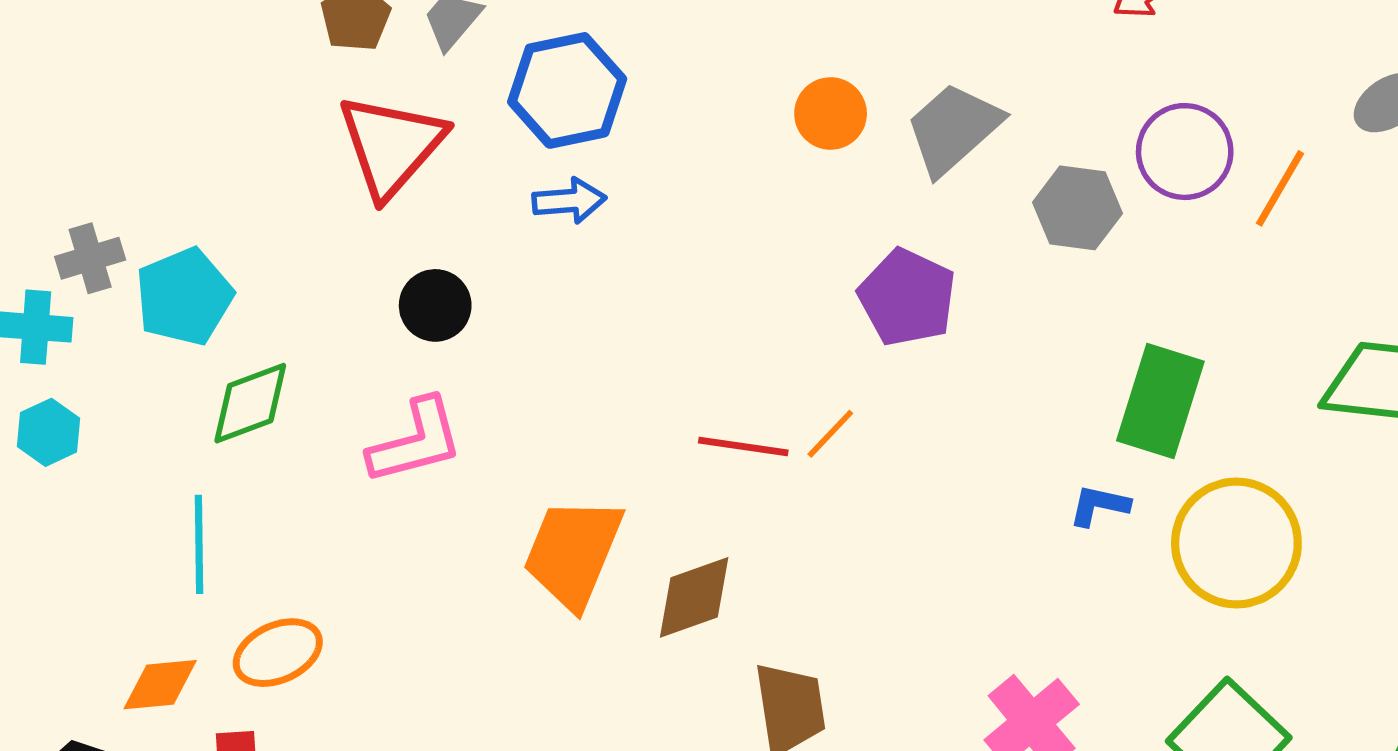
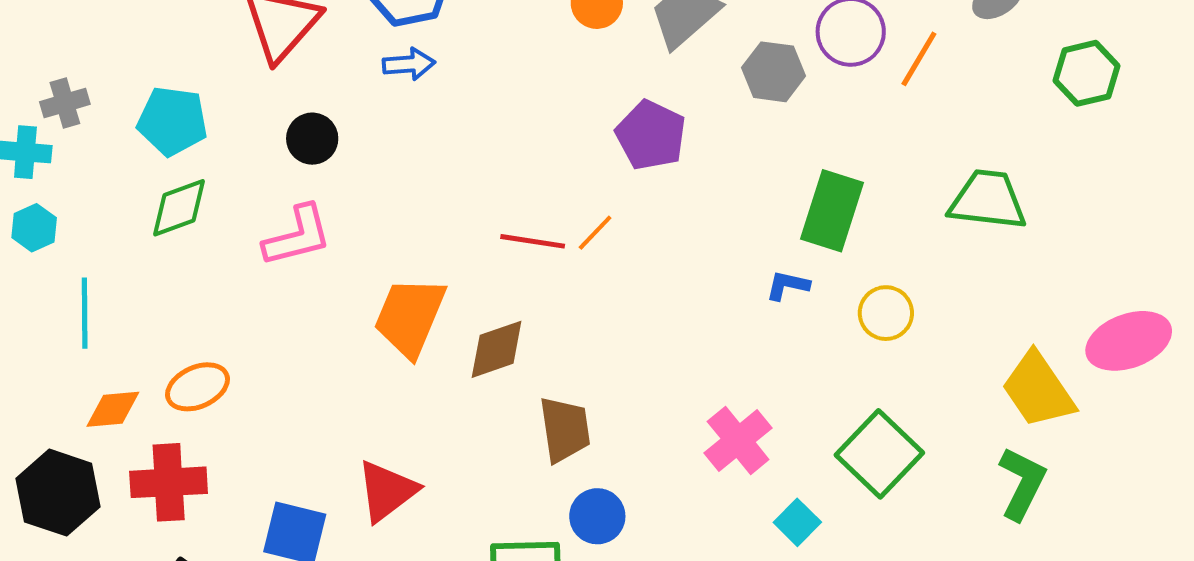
cyan pentagon: (184, 297) -> (172, 121), moved, turned 30
yellow circle: (1236, 543) -> (886, 313), size x0.6
cyan line: (199, 544) -> (85, 313), moved

